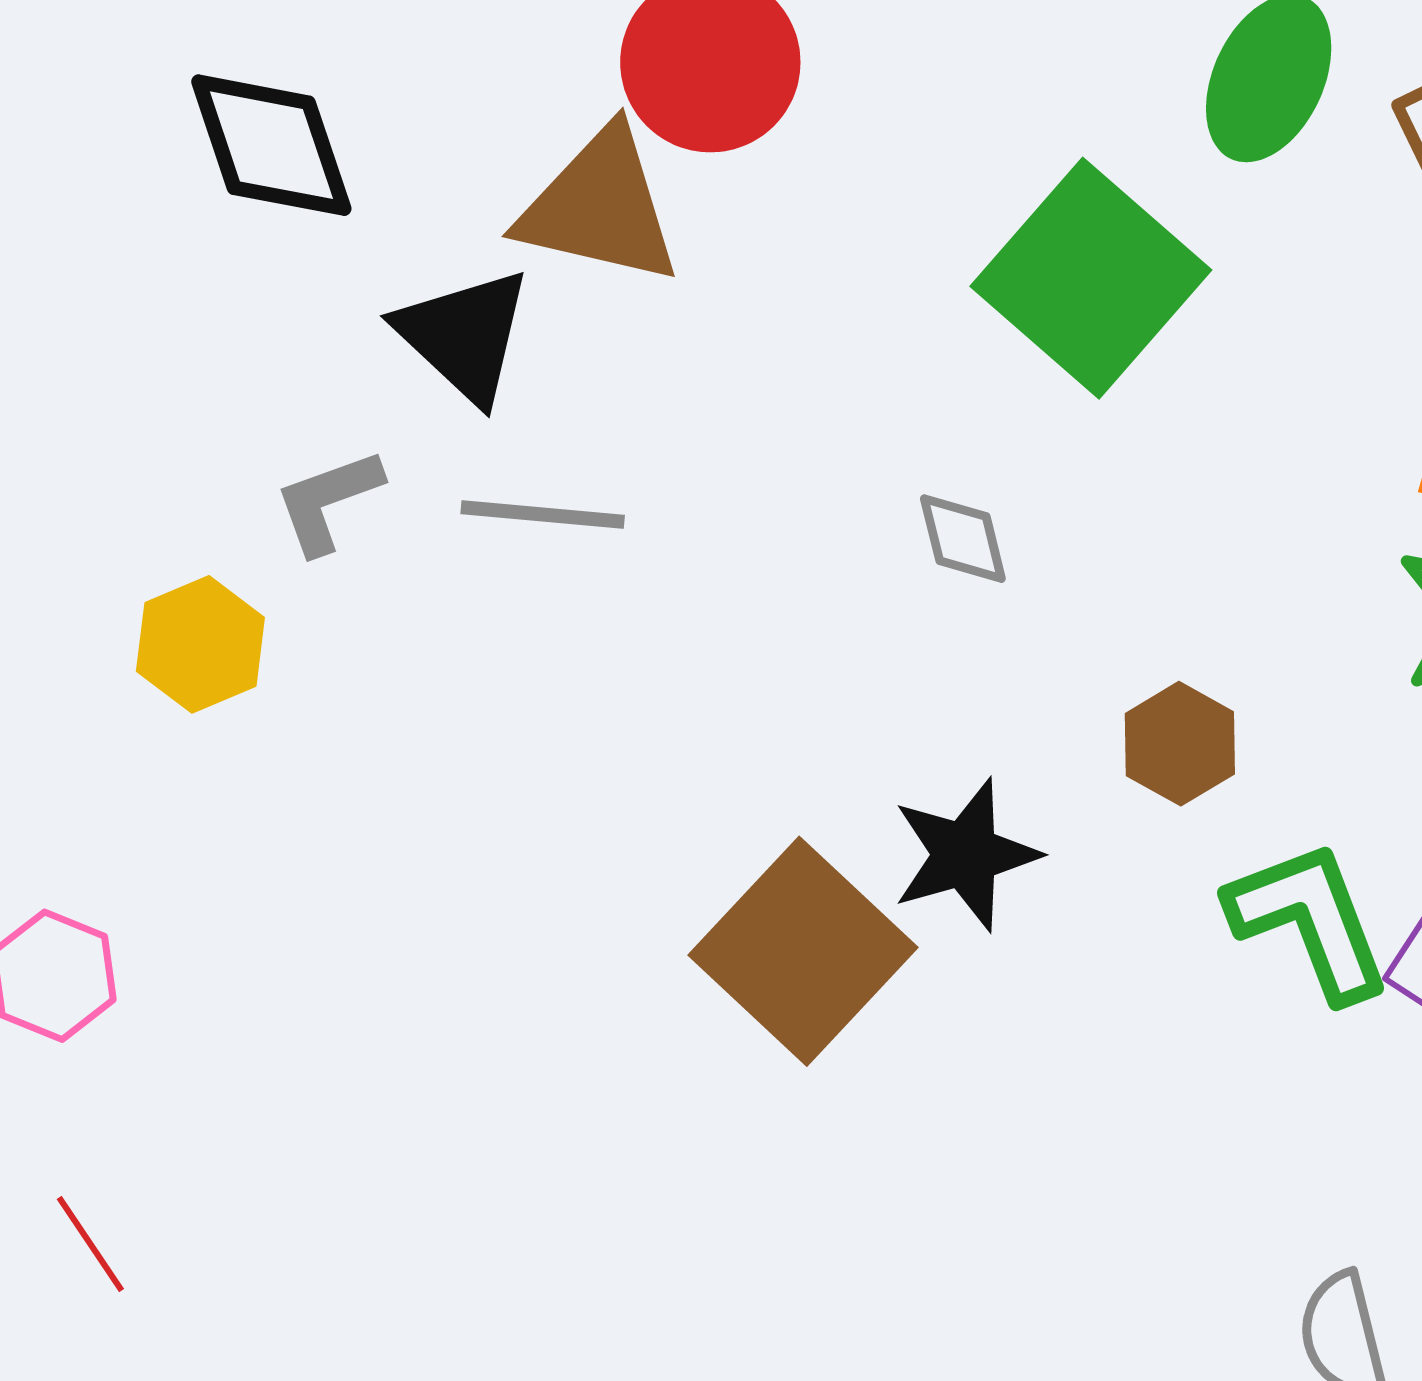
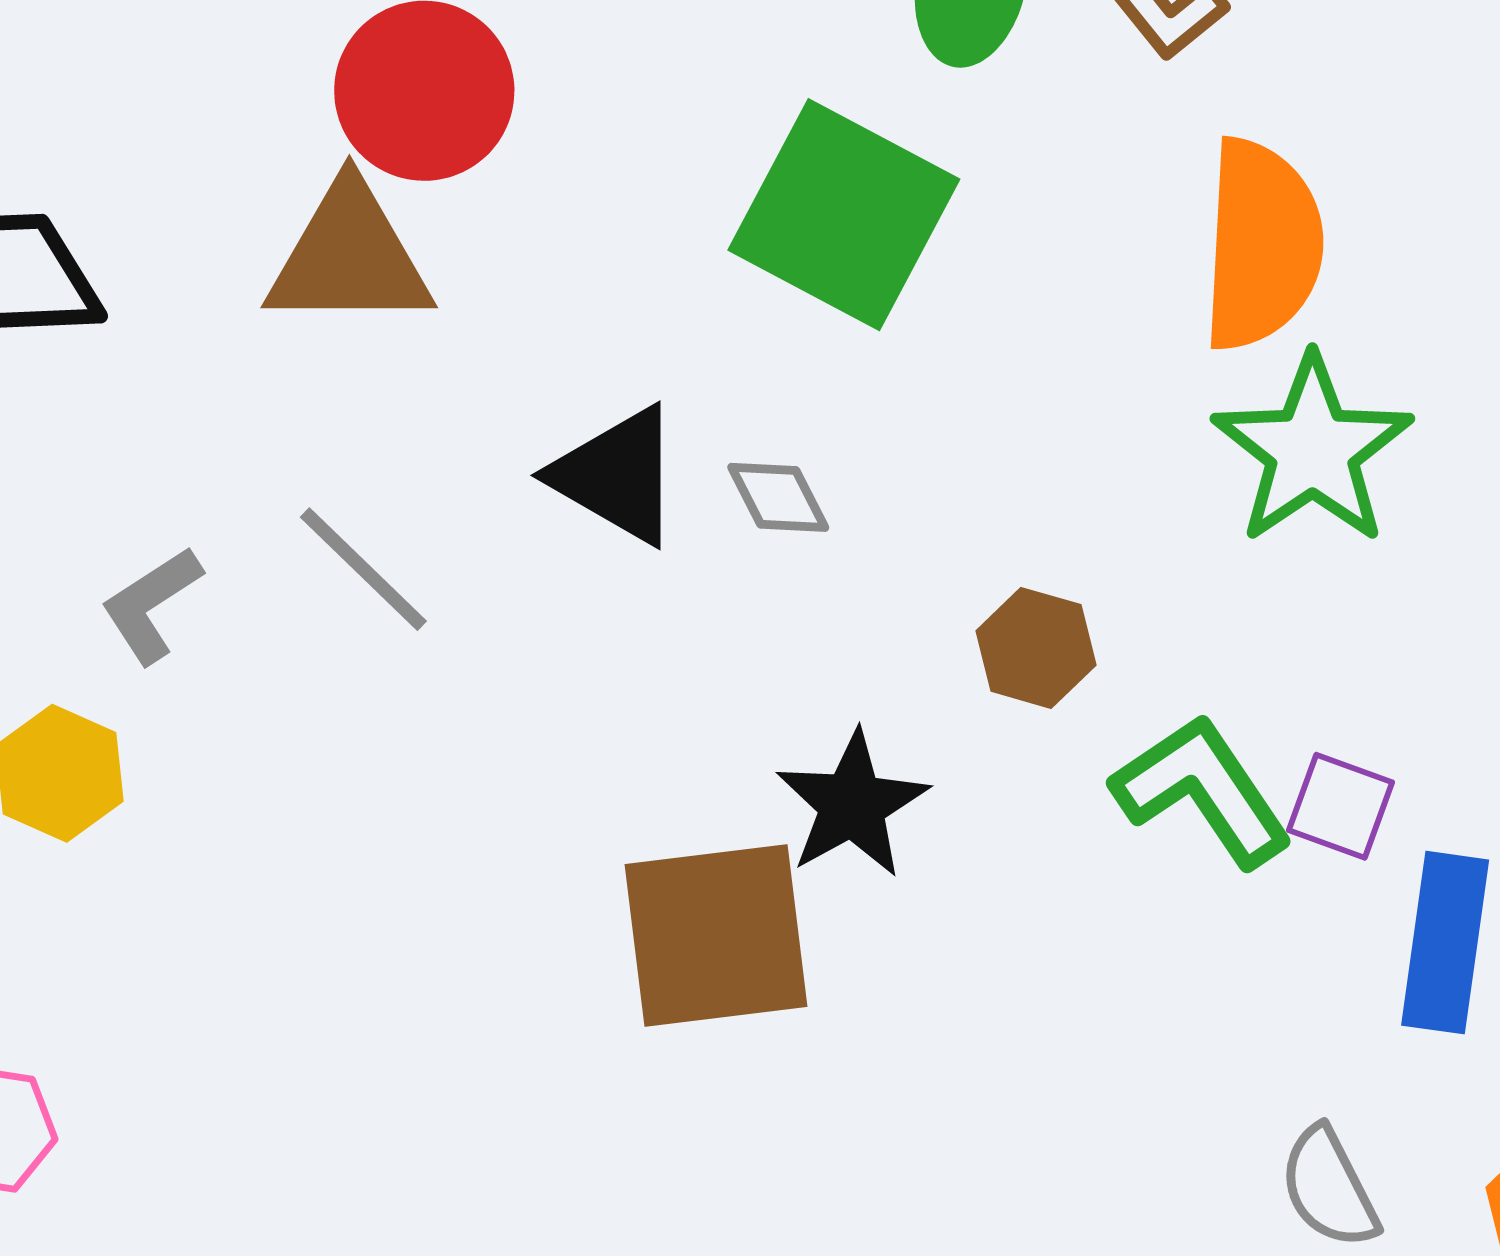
black triangle: (464, 335) -> (617, 475), moved
gray line: (543, 515) -> (363, 569), turned 52
brown square: (803, 951) -> (716, 936), turned -37

